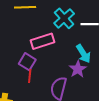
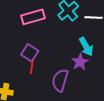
pink rectangle: (43, 41) -> (33, 17), moved

